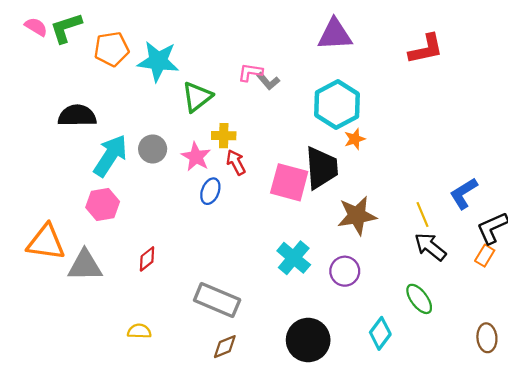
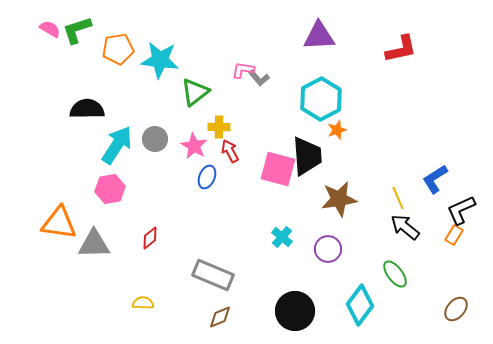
cyan cross: (294, 258) -> (282, 237), size x0.7
cyan diamond: (380, 333) -> (360, 305), size x1.4
brown ellipse: (487, 338) -> (456, 309), turned 45

